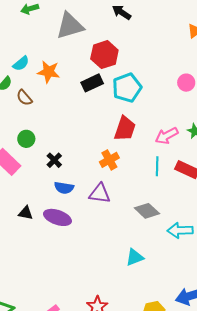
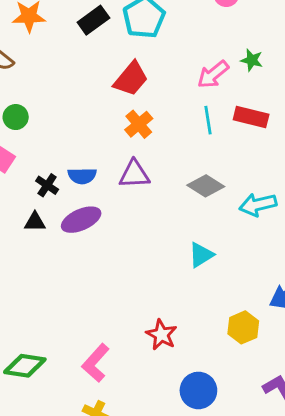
red trapezoid: (125, 129) -> (131, 79), moved, turned 32
black cross: (54, 160) -> (47, 185), moved
purple ellipse: (57, 217) -> (81, 220), turned -32

